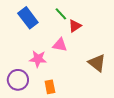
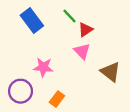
pink triangle: (60, 45) -> (82, 51), moved, turned 35
orange rectangle: (50, 87) -> (57, 99), turned 48

